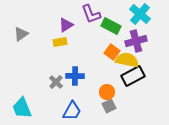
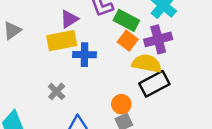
yellow rectangle: (60, 42) -> (62, 41), size x1.6
orange square: (112, 52) -> (128, 41), moved
blue cross: (75, 76) -> (84, 55), moved

